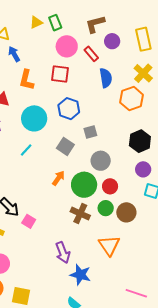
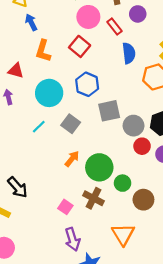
red square: (60, 74) -> (80, 46), turned 30
gray square: (90, 132) -> (109, 111), size x1.5
gray square: (65, 146) -> (71, 124), moved
gray circle: (101, 161) -> (134, 126), moved
red circle: (110, 186) -> (142, 146), moved
green circle: (106, 208) -> (123, 183), moved
pink square: (29, 221) -> (65, 207), moved

